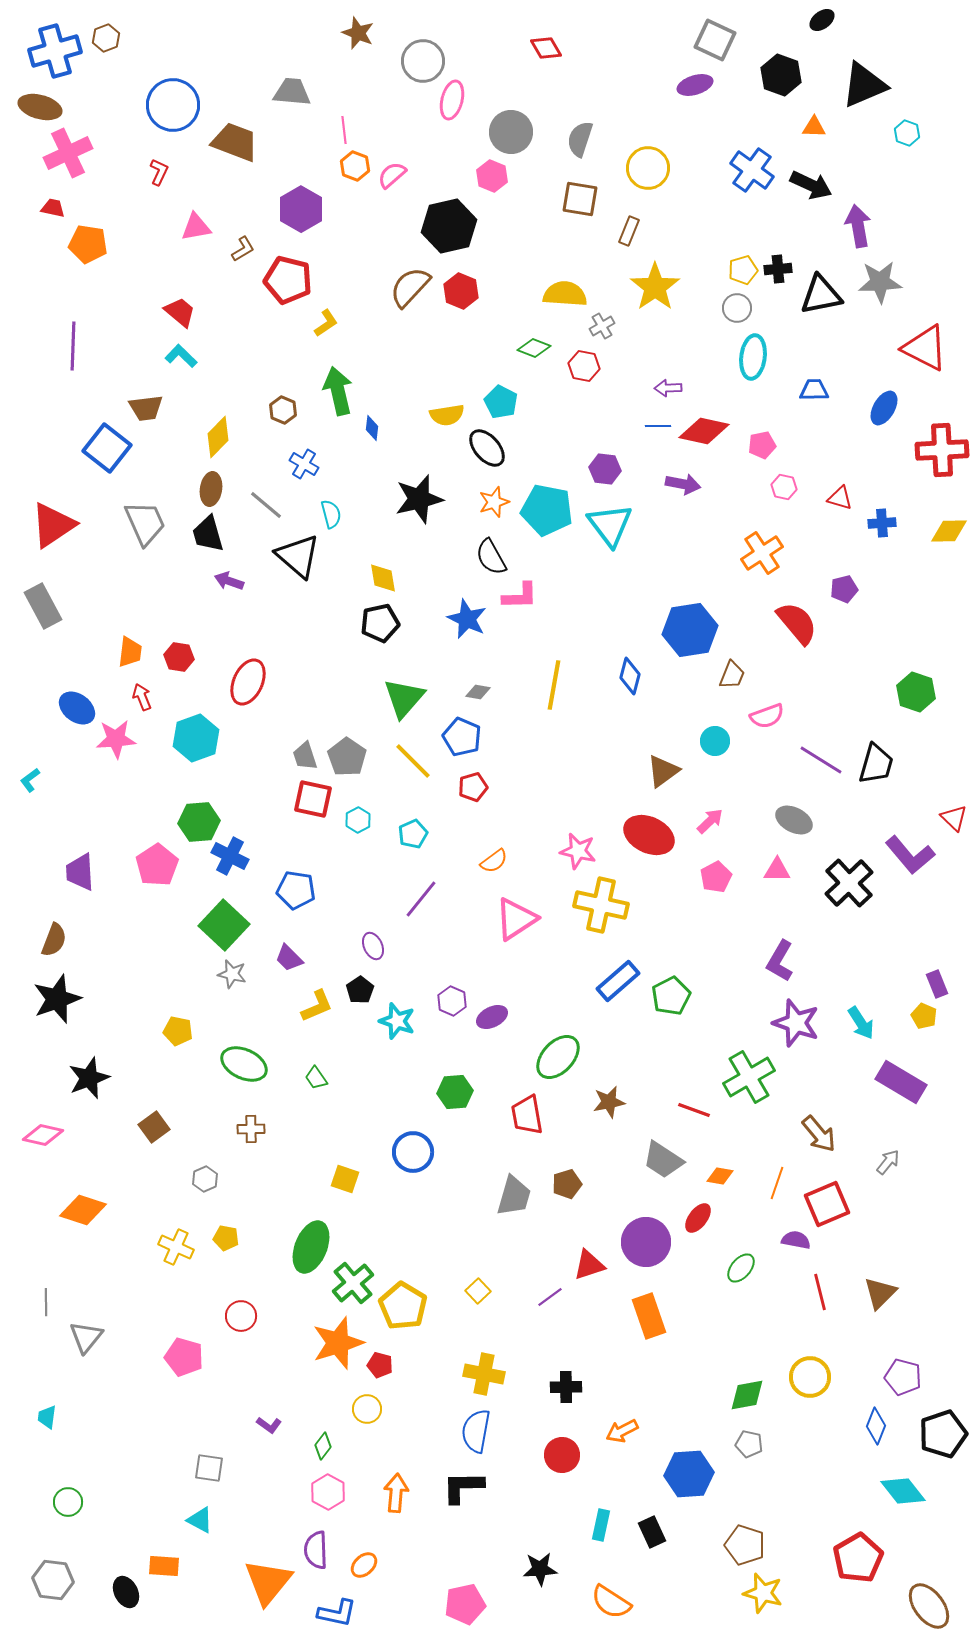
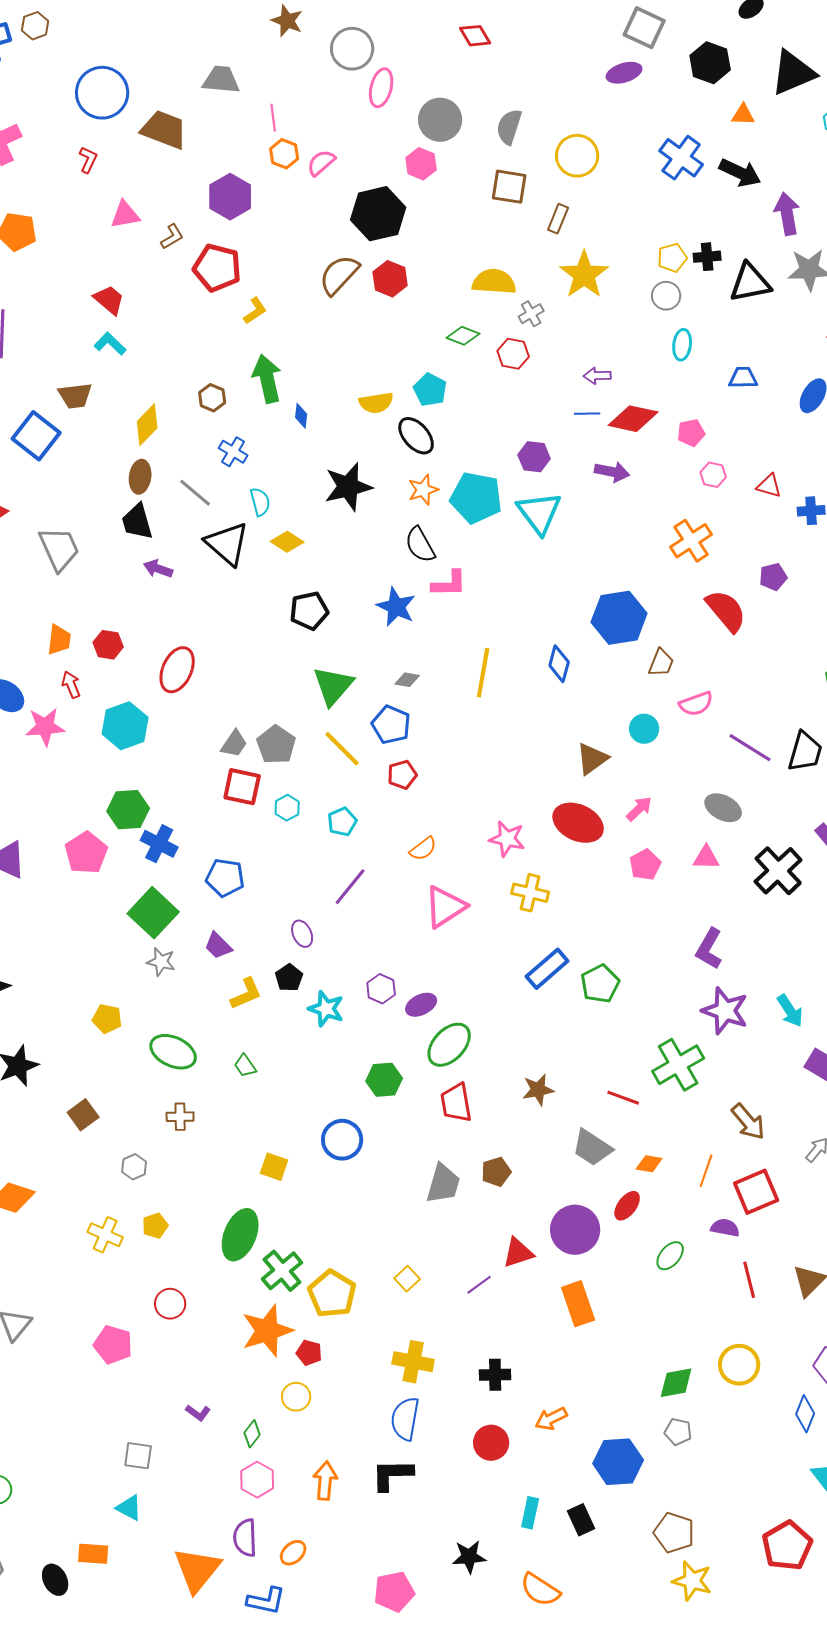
cyan ellipse: (753, 357) -> (682, 345), size x0.7
gray trapezoid: (145, 523) -> (59, 549), moved
yellow diamond: (383, 578) -> (287, 542), moved, turned -48
gray trapezoid: (305, 756) -> (234, 744), turned -128
yellow cross: (601, 905) -> (530, 893), size x0.7
green ellipse: (558, 1057) -> (449, 1045), moved
yellow pentagon: (226, 1238) -> (155, 1226), turned -30

